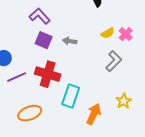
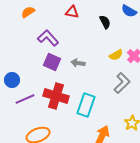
cyan rectangle: (71, 96) -> (86, 105), moved

